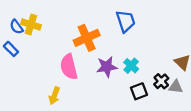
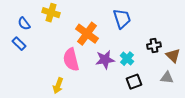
yellow cross: (31, 25) -> (51, 13), moved
orange cross: (87, 38) -> (87, 34), turned -30
black cross: (161, 81) -> (154, 46), moved, turned 32

